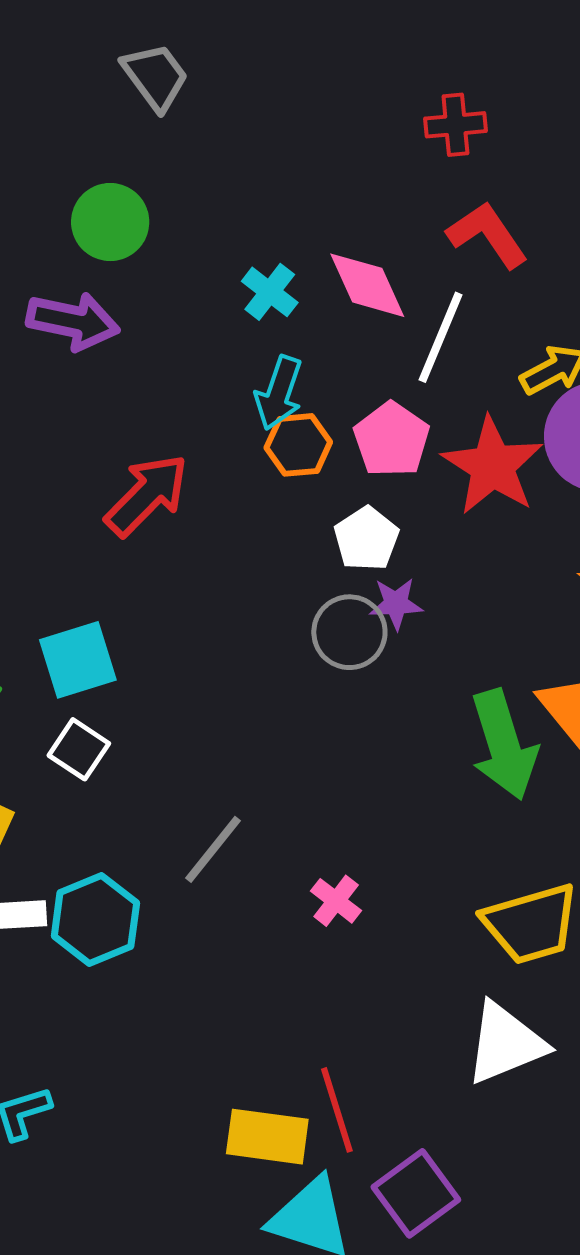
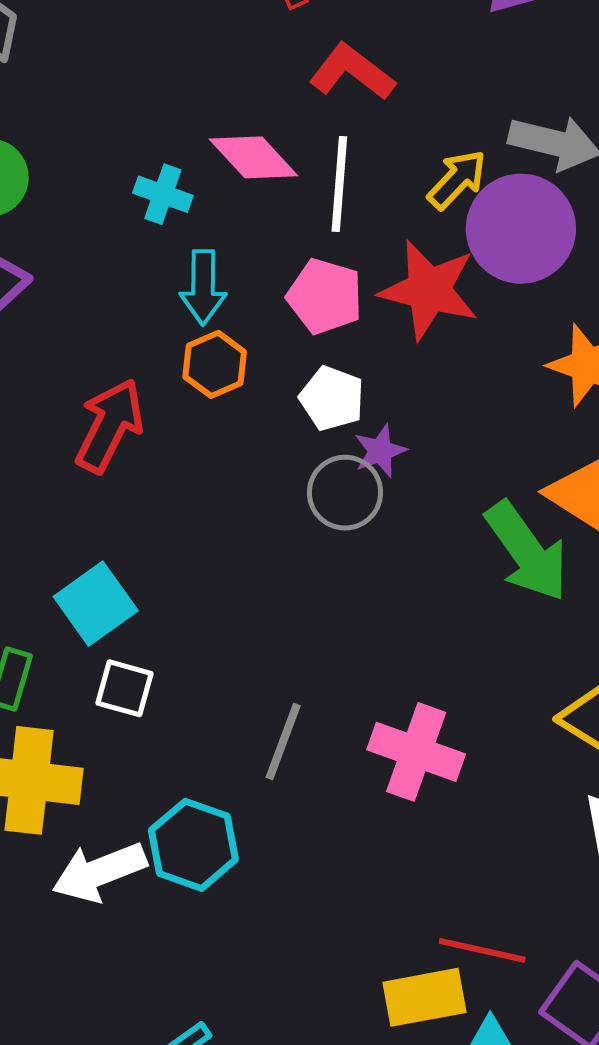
orange hexagon: (298, 445) -> (215, 364), moved
pink cross: (336, 901) -> (416, 752), size x1.8
red line: (337, 1110) -> (482, 950), turned -42

